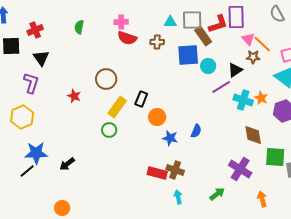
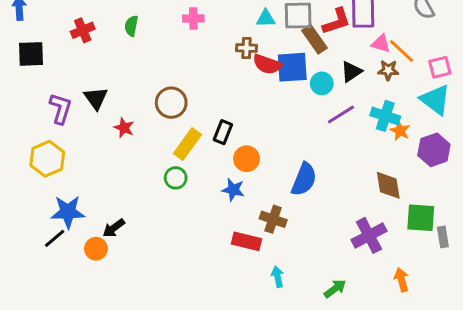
red cross: (35, 30) -> (83, 30), moved
red semicircle: (127, 38) -> (267, 64), moved
pink triangle: (248, 39) -> (381, 44), turned -32
black triangle: (41, 58) -> (96, 98), moved
black triangle: (235, 70) -> (351, 72), moved
cyan cross: (243, 100) -> (385, 116), moved
blue semicircle: (196, 131) -> (304, 179), size x1.6
blue star: (170, 138) -> (233, 190), moved
purple cross: (240, 169) -> (369, 235), turned 30
brown cross: (175, 170) -> (273, 219), moved
green arrow: (217, 194) -> (335, 289), moved
orange circle: (62, 208) -> (96, 249), moved

